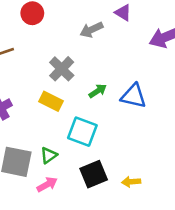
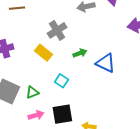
cyan square: (82, 132) -> (62, 81), size x0.6
pink arrow: (47, 184) -> (36, 115), moved

